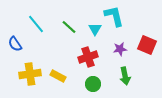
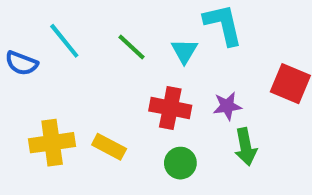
blue semicircle: (15, 44) -> (21, 63), moved, turned -35
purple star: (120, 49) -> (227, 106), moved
red cross: (88, 57) -> (170, 108), turned 30

